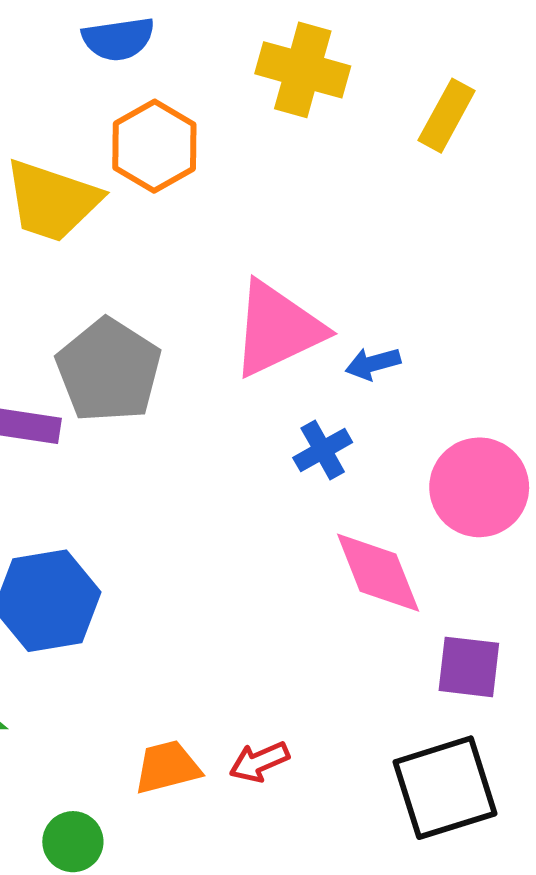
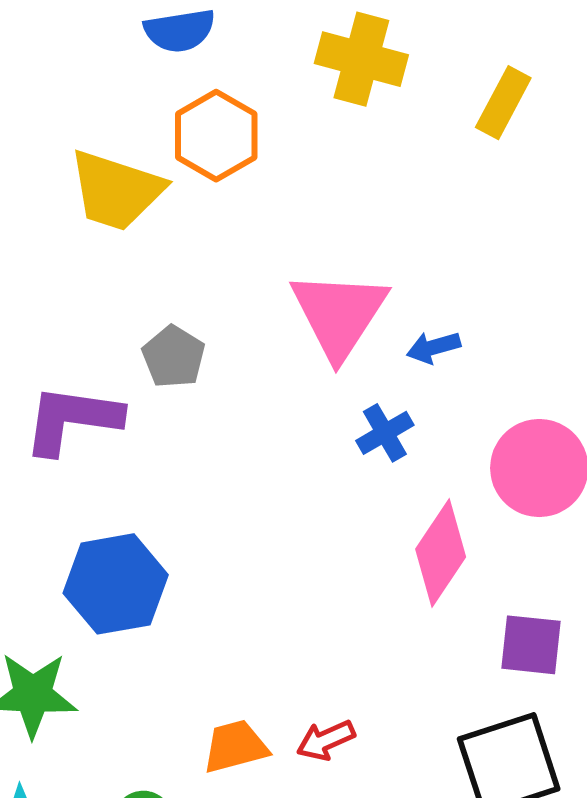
pink triangle: (277, 329) -> (339, 314), turned -31
gray pentagon: (109, 370) -> (174, 357), size x0.6
pink diamond: (378, 573) -> (441, 553), turned 56

